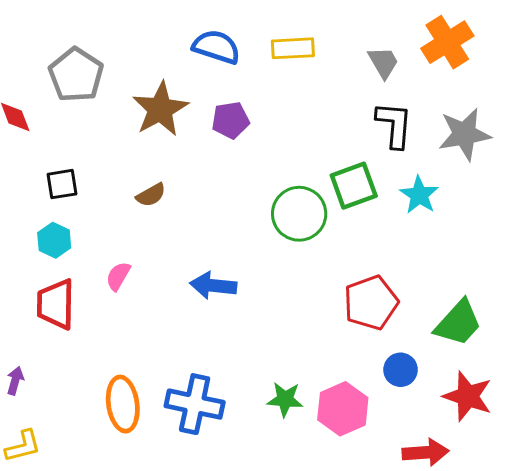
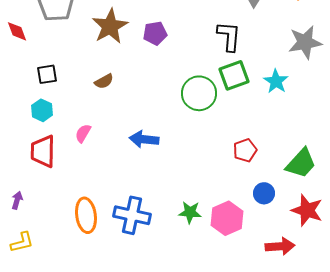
black L-shape: (394, 125) -> (229, 36), moved
red pentagon: (371, 303) -> (245, 150), size x0.7

